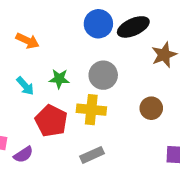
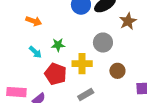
gray circle: (103, 75) -> (103, 43), moved
brown circle: (151, 108) -> (117, 71), moved

